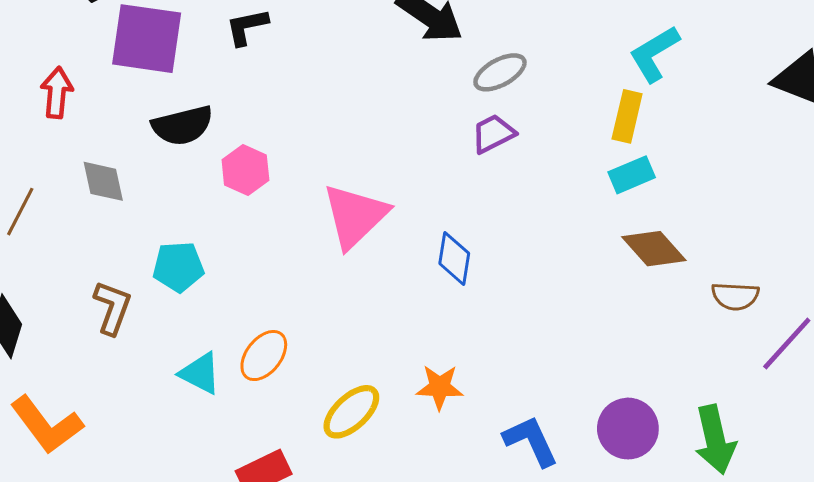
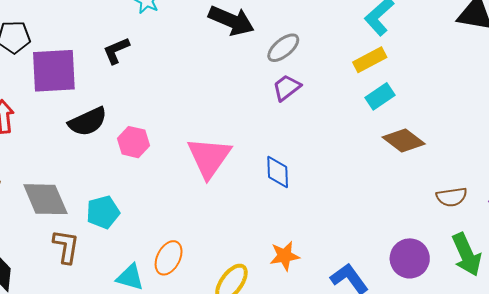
yellow rectangle: (627, 116) -> (370, 60), turned 60
gray diamond: (103, 181) -> (45, 199), moved, size x1.5
brown semicircle: (735, 296) -> (452, 197), moved

